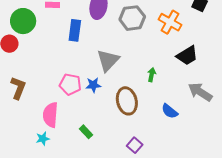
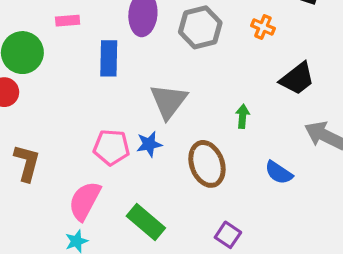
orange cross: (170, 22) -> (263, 27), size x0.6
pink semicircle: (50, 115) -> (85, 201), turned 30
green rectangle: (86, 132) -> (146, 222), size x1.6

